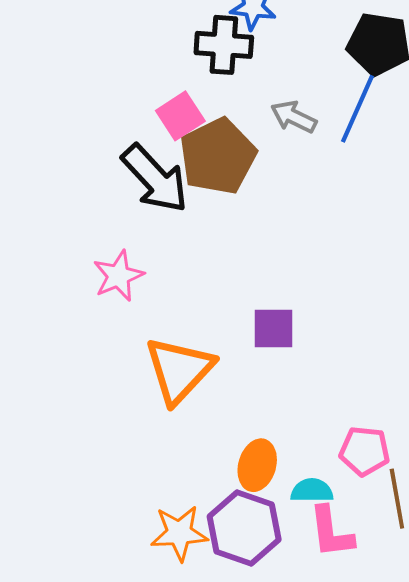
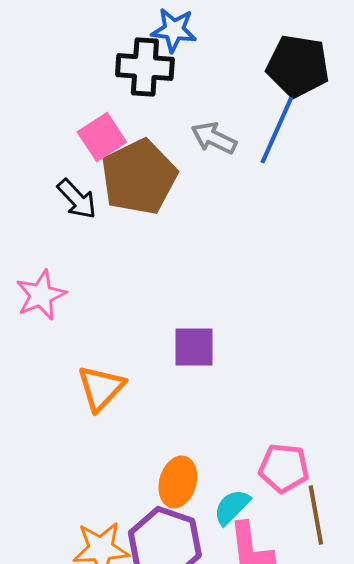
black arrow: (155, 179) -> (77, 199), size x0.6
orange triangle: (179, 370) -> (101, 388), size x0.7
cyan semicircle: (312, 491) -> (232, 507), turned -45

